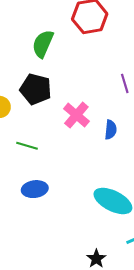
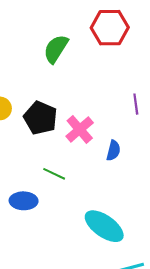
black pentagon: (36, 89) -> (40, 118), moved
green line: (27, 146) -> (54, 174), moved

